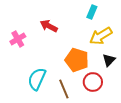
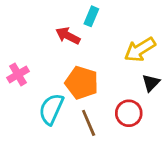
cyan rectangle: (92, 12) -> (91, 16), moved
pink cross: (18, 39) -> (18, 74), moved
orange pentagon: (77, 60) -> (82, 83), moved

